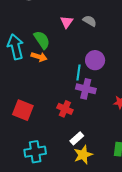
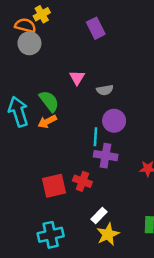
gray semicircle: (90, 21) -> (105, 90), moved, turned 144
orange arrow: (39, 57) -> (47, 122), turned 140
red square: (23, 110) -> (54, 186), moved, turned -30

